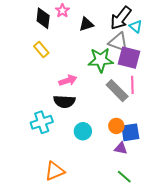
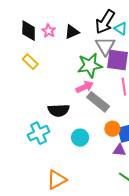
pink star: (62, 11) -> (49, 31), moved
gray triangle: (118, 42) -> (105, 46), turned 45
pink arrow: (68, 80) -> (85, 87), moved
gray rectangle: (117, 91) -> (98, 102), moved

